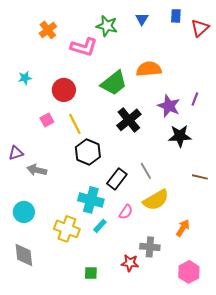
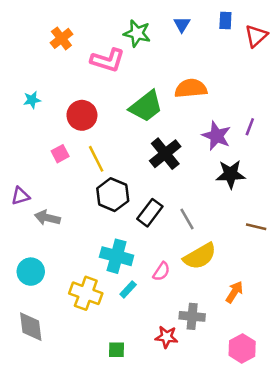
black rectangle: (117, 179) -> (150, 213), moved

